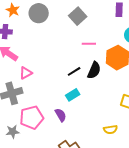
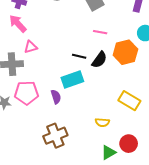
black line: (74, 71) -> (79, 56), turned 32
cyan rectangle: (73, 95) -> (72, 79), size x1.5

